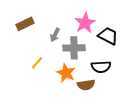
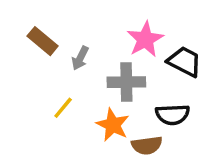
brown rectangle: (25, 24) -> (43, 41), turned 66
gray arrow: (55, 35) -> (80, 58), moved

